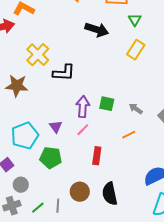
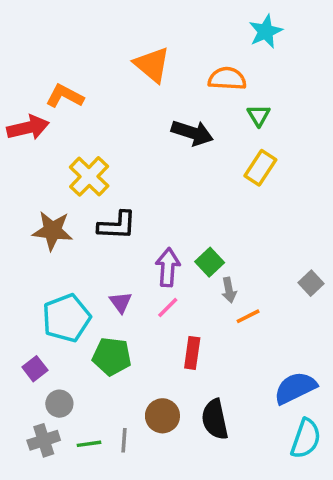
black L-shape: (64, 73) -> (117, 225), moved
green square: (107, 104) -> (210, 262), turned 35
gray arrow: (136, 109) -> (229, 290), moved, turned -136
green line: (38, 208) -> (89, 444), turned 32

